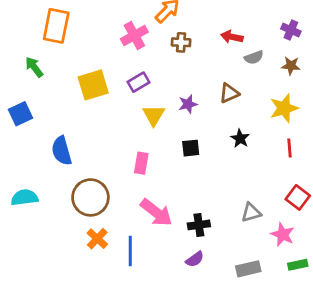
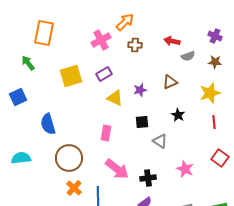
yellow triangle: (154, 115) -> (115, 98), turned -36
gray triangle: (251, 213) -> (160, 141), moved, turned 49
pink star: (283, 235) -> (185, 169), moved

